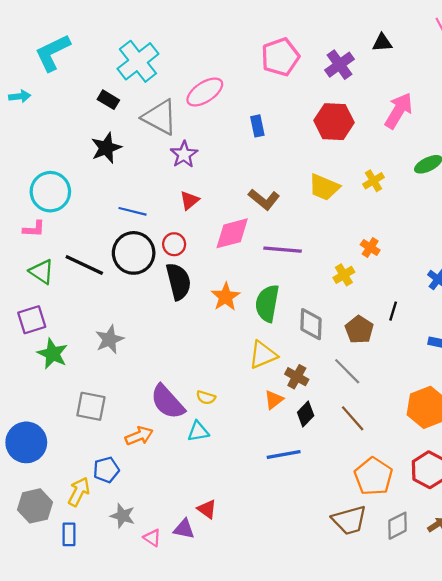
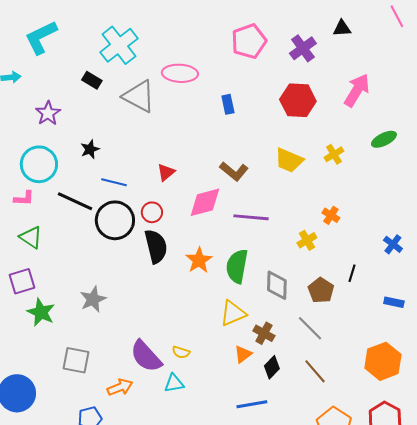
pink ellipse: (205, 92) -> (180, 73), turned 36
black star: (106, 148) -> (90, 149), moved, size x0.7
purple star: (184, 154) -> (48, 113), moved
black line: (84, 265) -> (75, 201), moved

